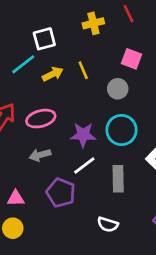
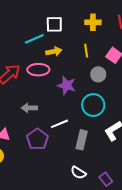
yellow line: (83, 70) -> (86, 51), moved
pink ellipse: (41, 119) -> (38, 70), moved
purple star: (83, 135) -> (67, 85), moved
white semicircle: (108, 224) -> (78, 173), moved

